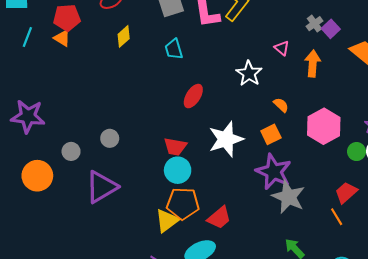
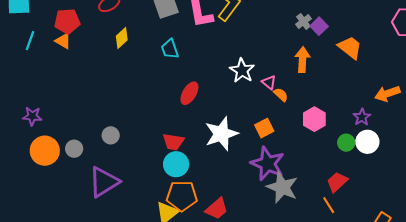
pink triangle: (282, 48) -> (269, 82), moved
orange semicircle: (281, 105) -> (281, 95), moved
purple star: (28, 116) -> (32, 116), size x0.6
pink hexagon: (324, 126) -> (314, 119), size x0.7
orange circle: (37, 176) -> (45, 151), moved

